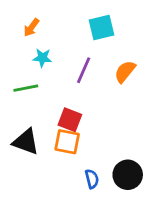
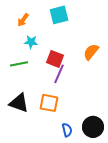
cyan square: (102, 28) -> (59, 15), moved
purple line: (84, 70) -> (59, 74), moved
red square: (70, 120) -> (55, 59), moved

